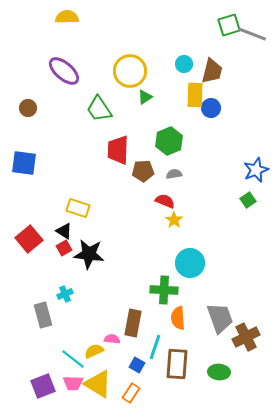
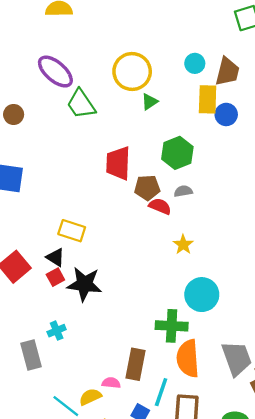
green trapezoid: (99, 109) -> (81, 104), moved
red semicircle: (165, 201) -> (160, 206), moved
orange semicircle: (178, 318) -> (188, 358), size x1.4

